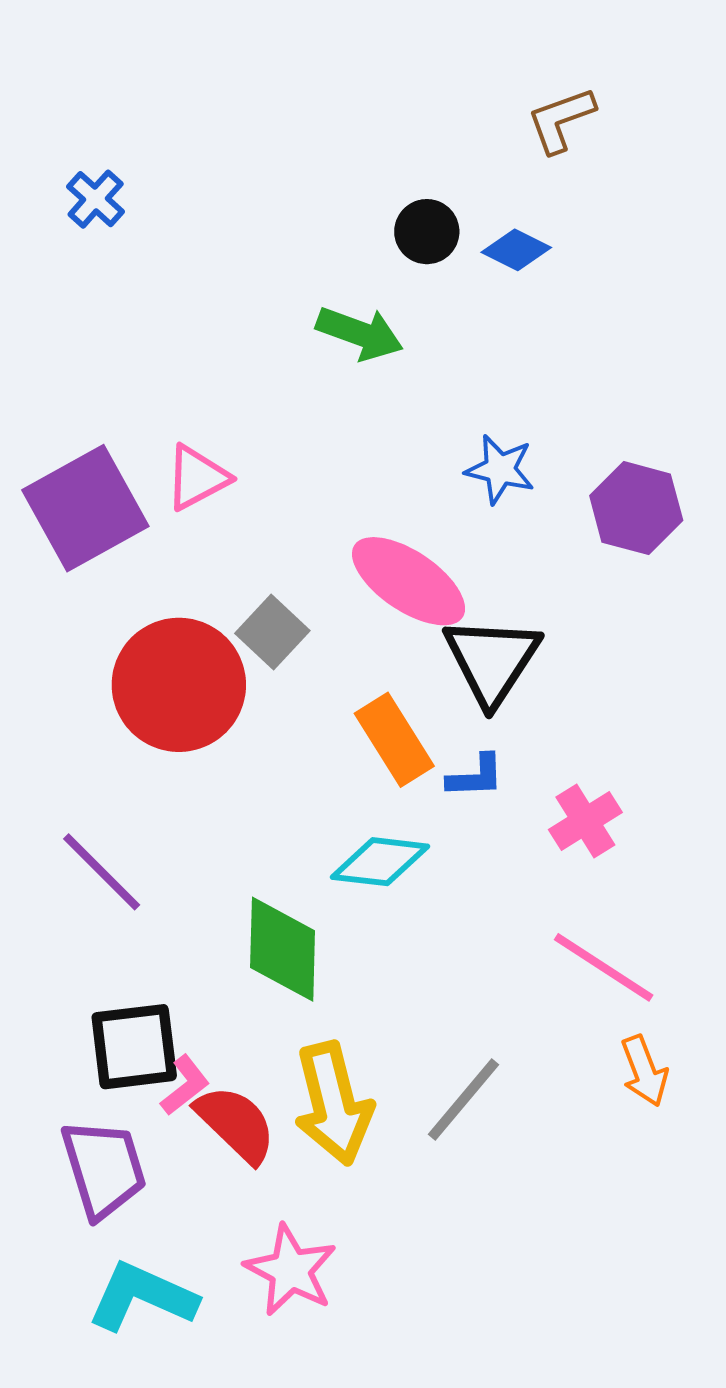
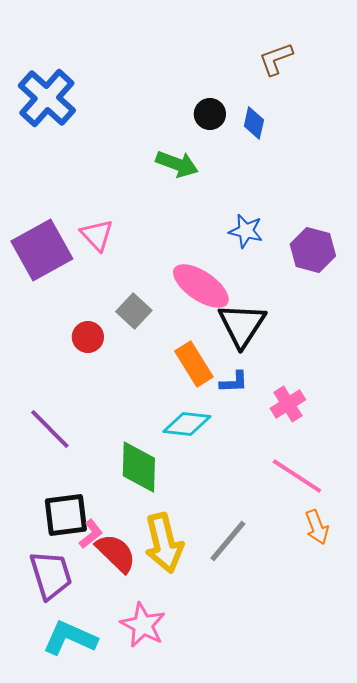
blue cross: (96, 199) -> (47, 98), size x2.0
blue diamond: (516, 250) -> (254, 123), turned 76
pink triangle: (197, 478) -> (97, 235), turned -45
red circle: (179, 685) -> (88, 337), size x0.5

